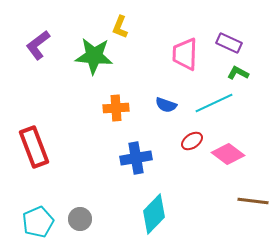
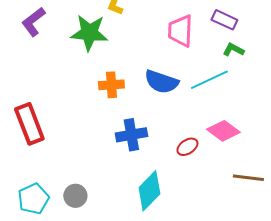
blue semicircle: (166, 105) -> (161, 82), size x1.6
red ellipse: (192, 141) -> (187, 147), moved

